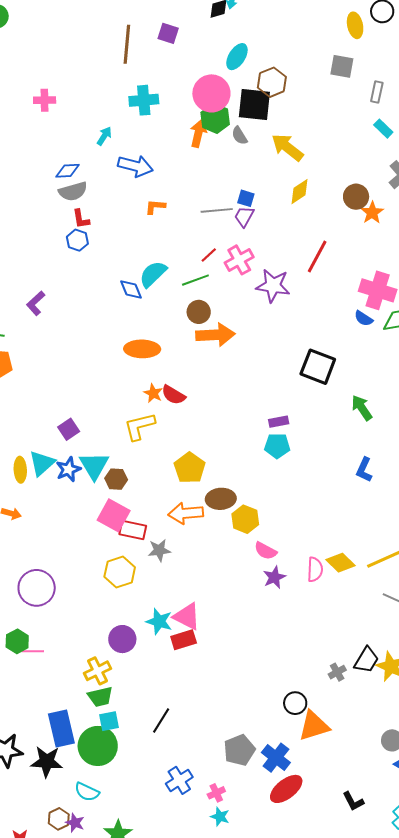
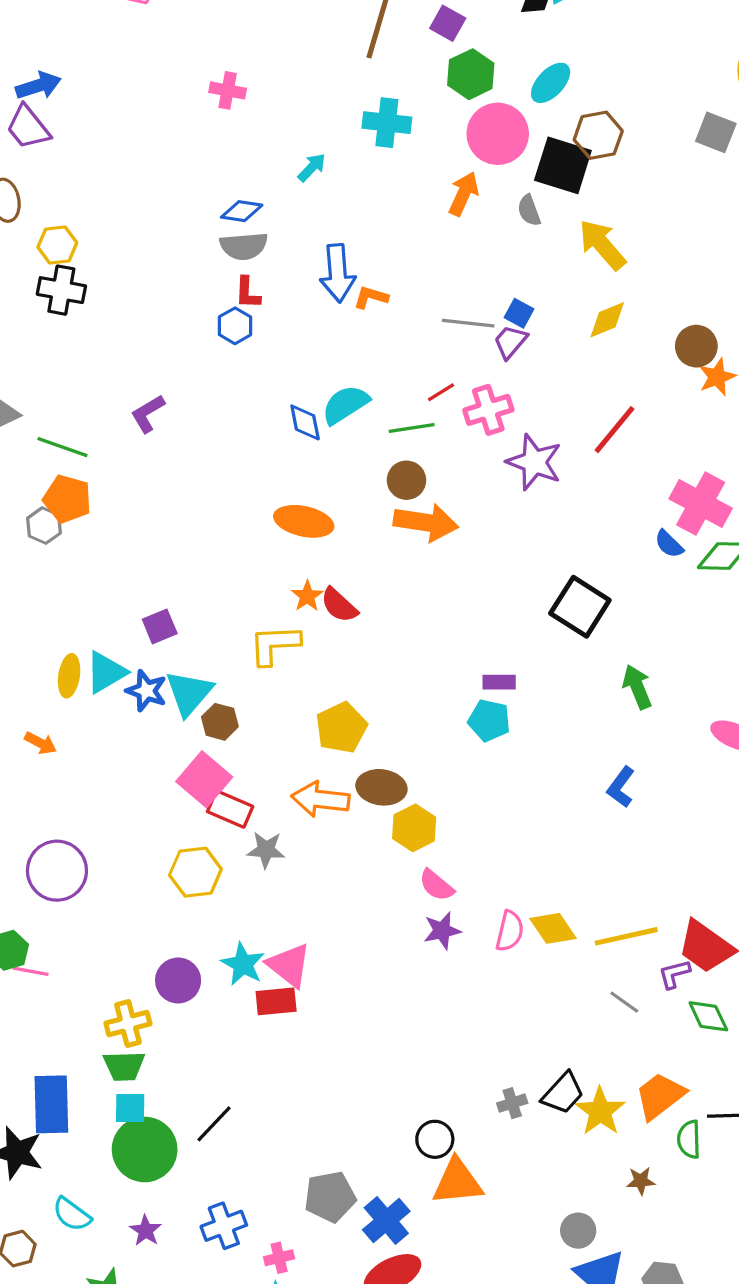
green hexagon: (215, 118) -> (471, 74), moved
blue arrow: (135, 166) -> (338, 273), moved, turned 60
blue star: (68, 469) -> (146, 691), turned 30
green circle: (98, 746) -> (145, 1149), moved
purple star: (75, 823) -> (146, 1231), moved

